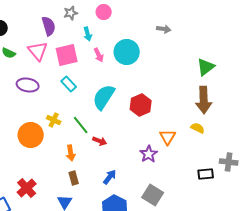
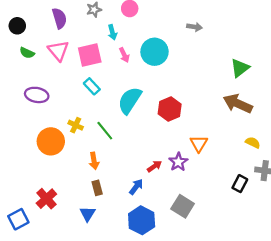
purple semicircle: (49, 26) -> (59, 18), moved
purple ellipse: (28, 85) -> (37, 95), moved
brown arrow: (204, 100) -> (238, 104), turned 116
yellow semicircle: (198, 128) -> (253, 142), moved
red arrow: (100, 141) -> (154, 166), moved, turned -56
black rectangle: (206, 174) -> (240, 184), turned -56

